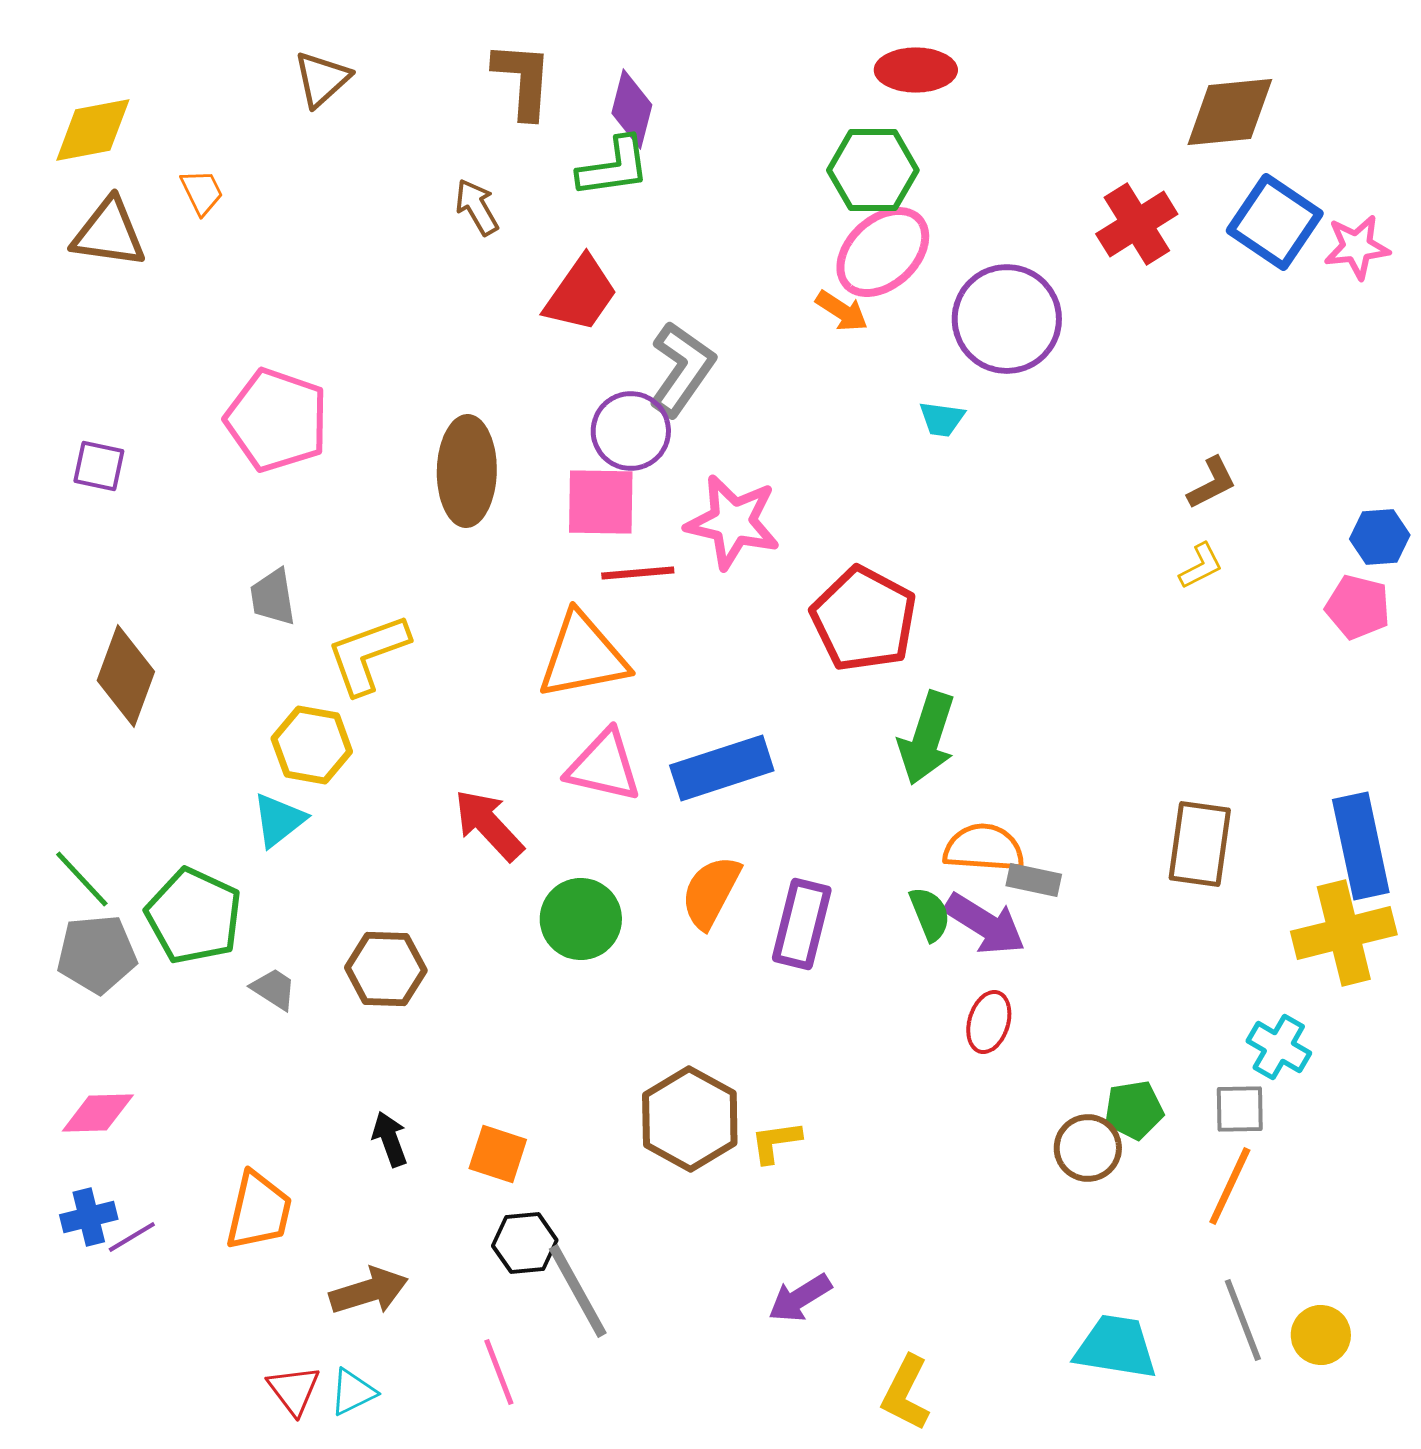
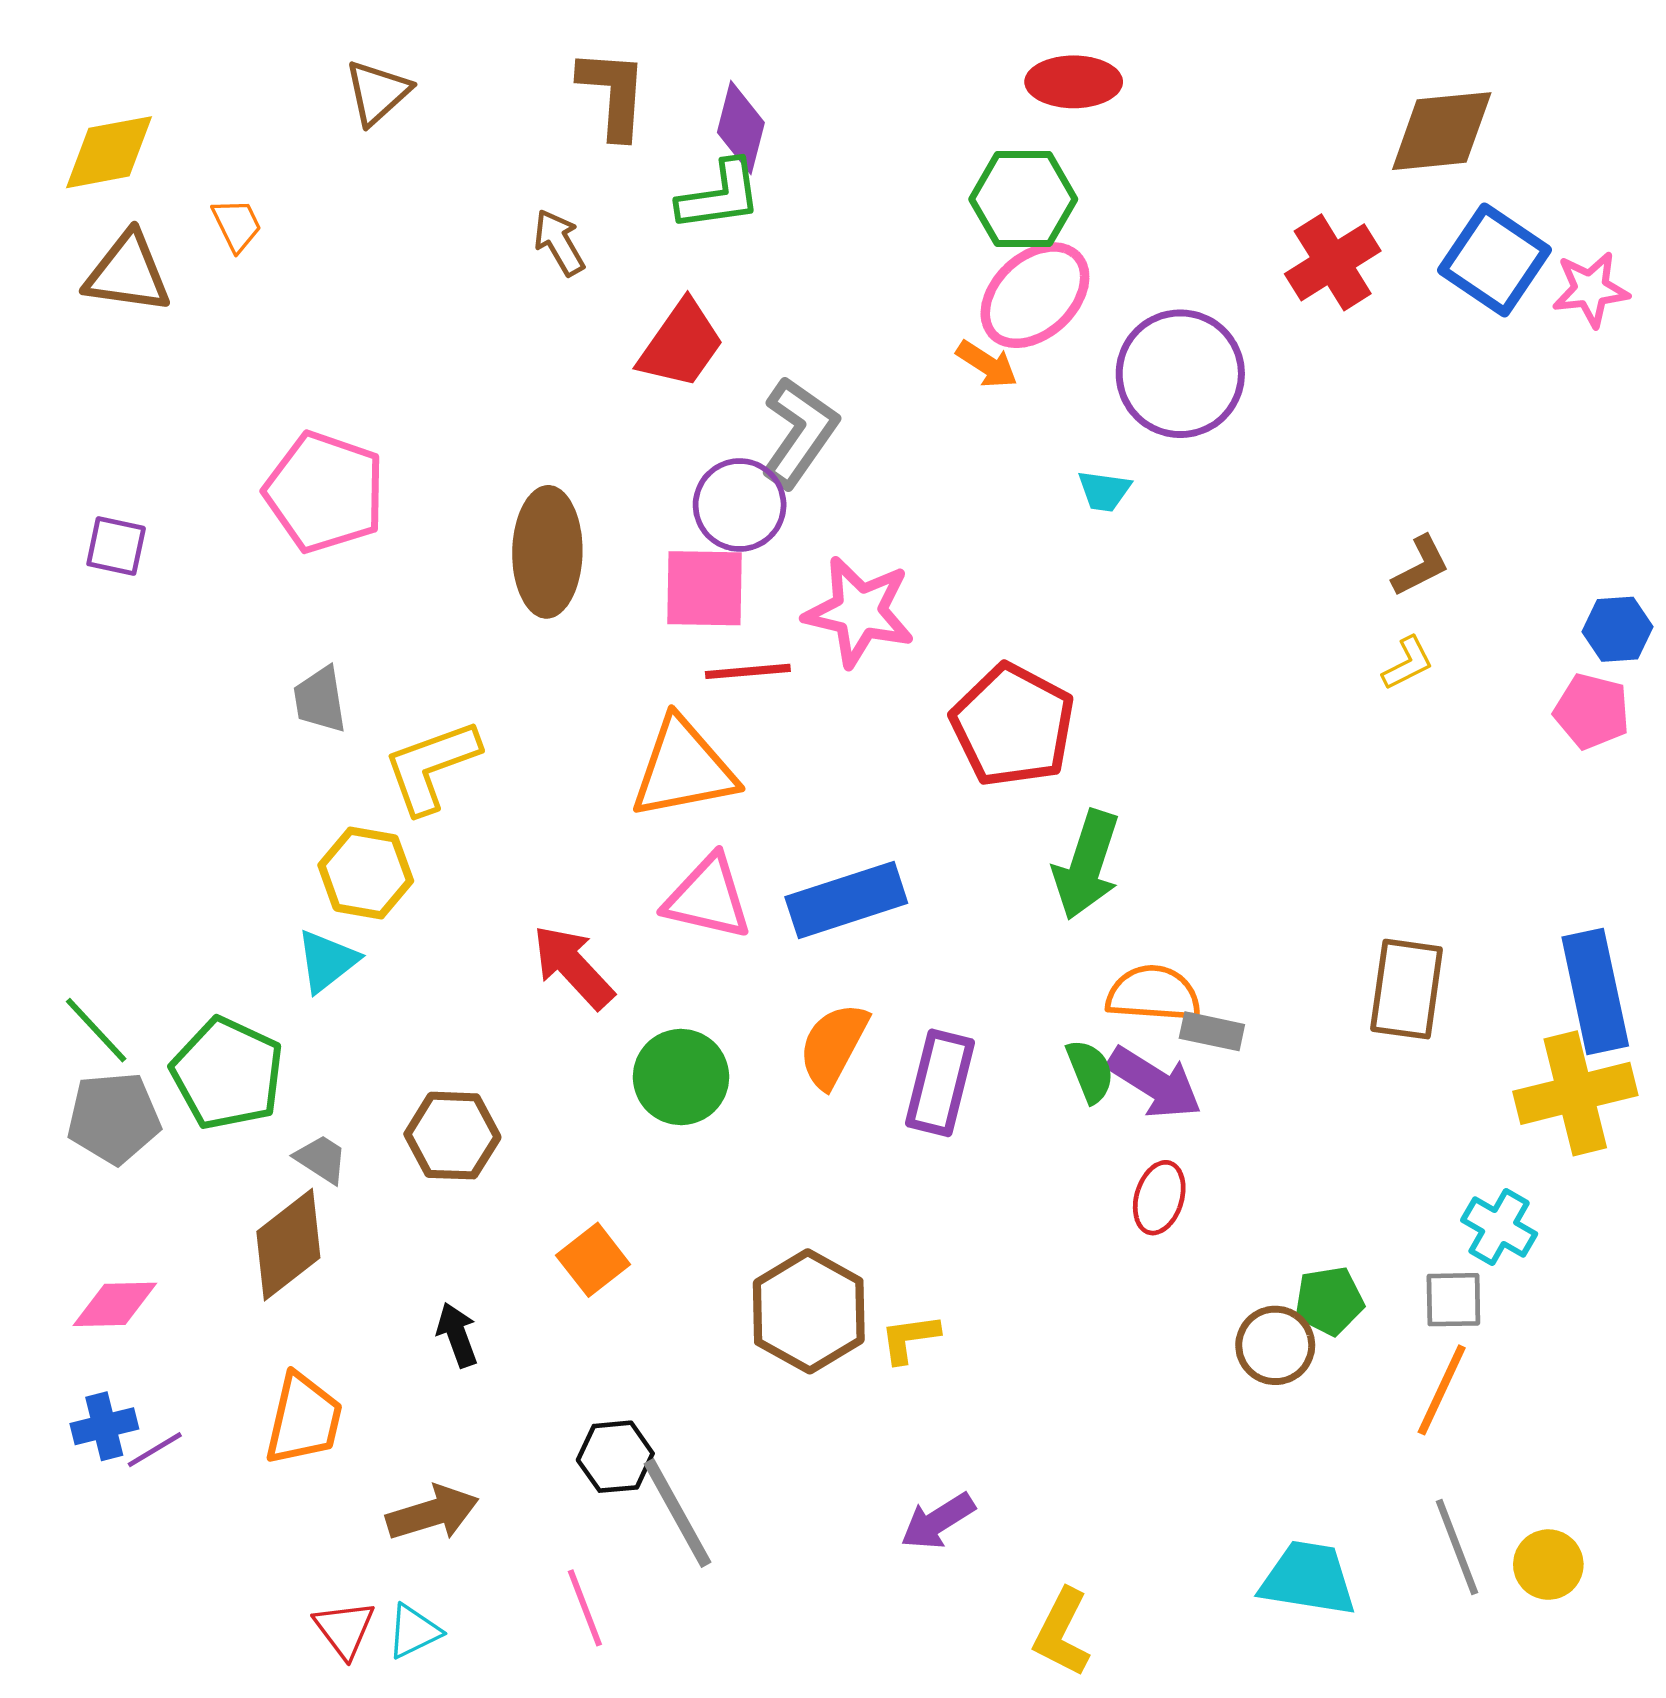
brown diamond: (126, 676) -> (288, 1245), moved, turned 32
orange square: (498, 1154) -> (593, 1260), moved, turned 34

